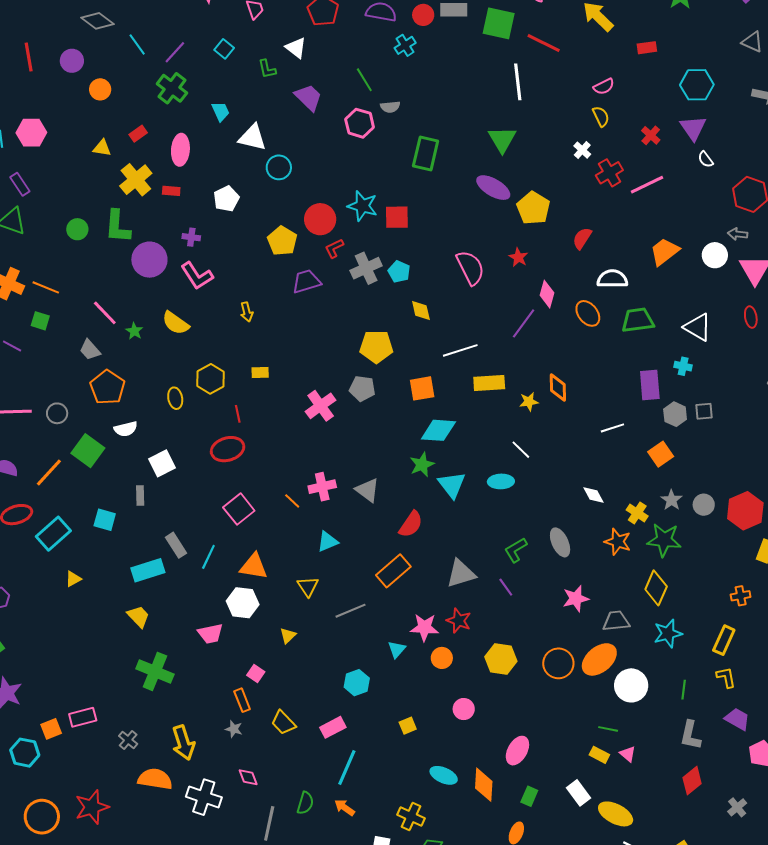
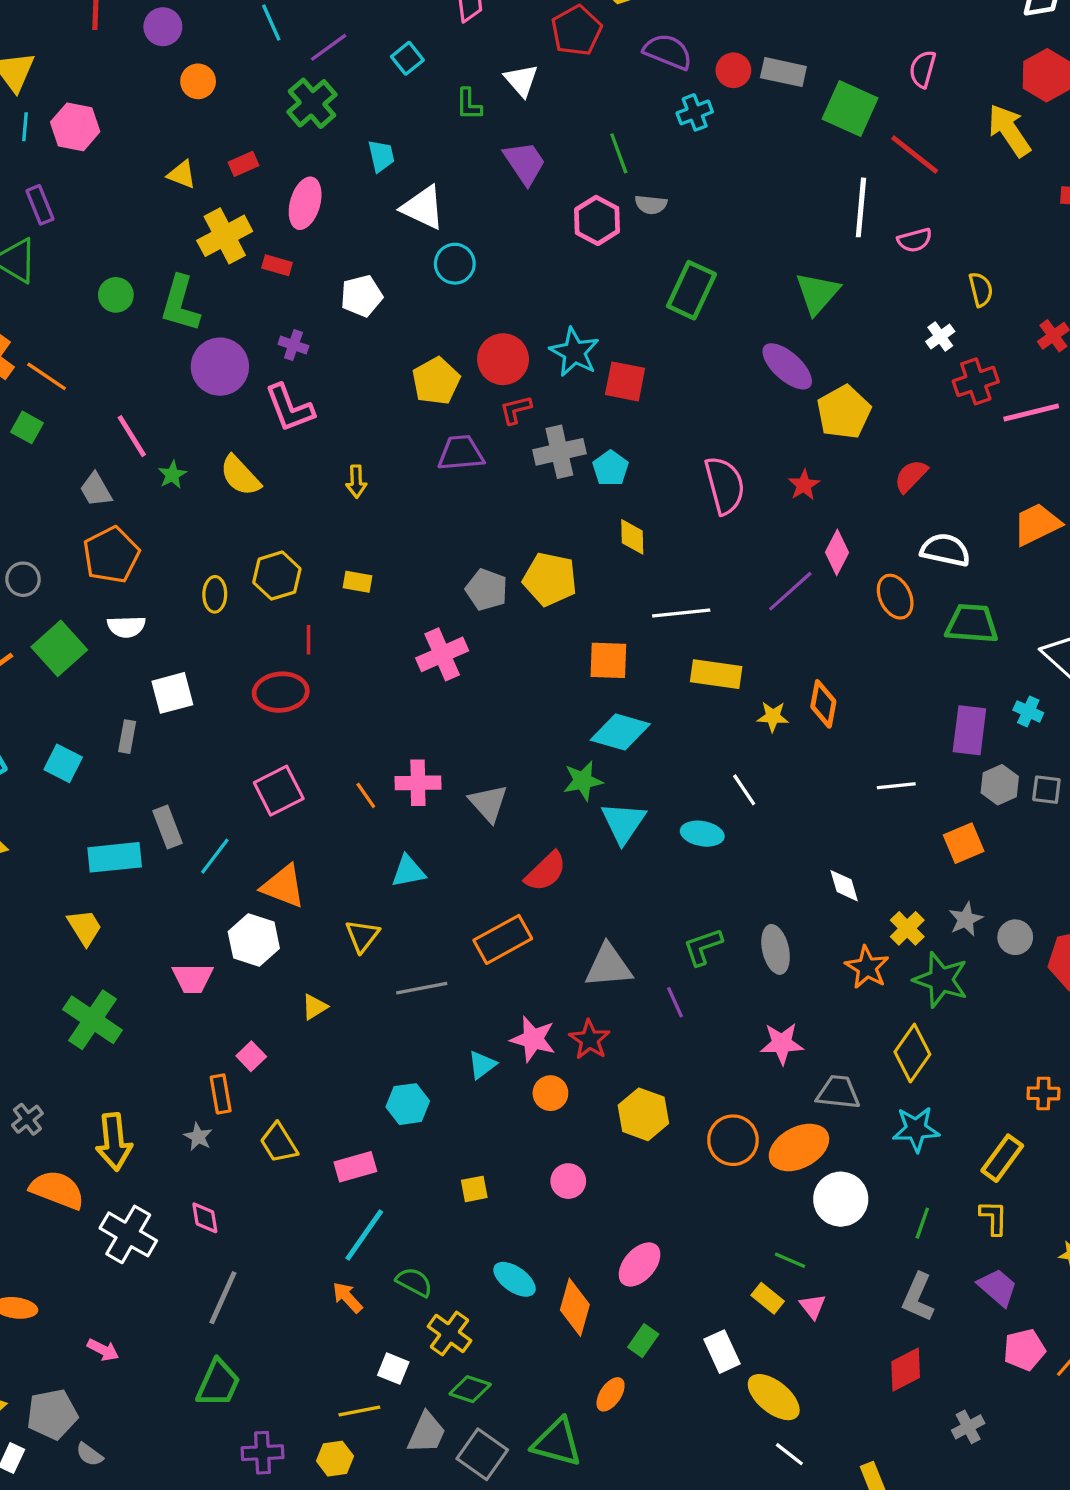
pink semicircle: (604, 86) -> (915, 240), moved
gray pentagon: (362, 389) -> (486, 590), moved
green semicircle: (305, 803) -> (414, 1282), moved, turned -90

